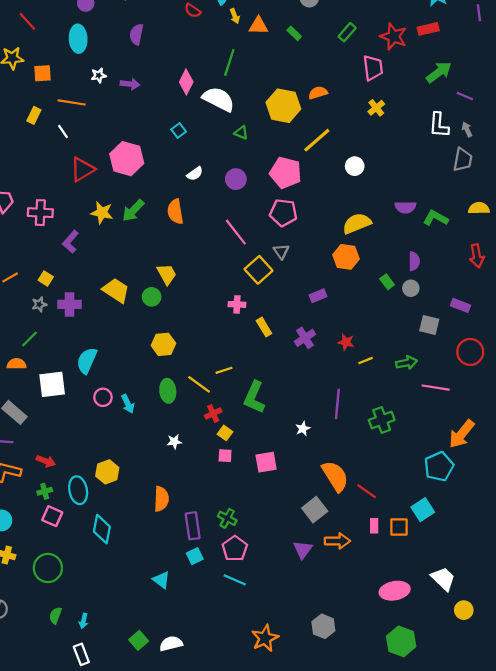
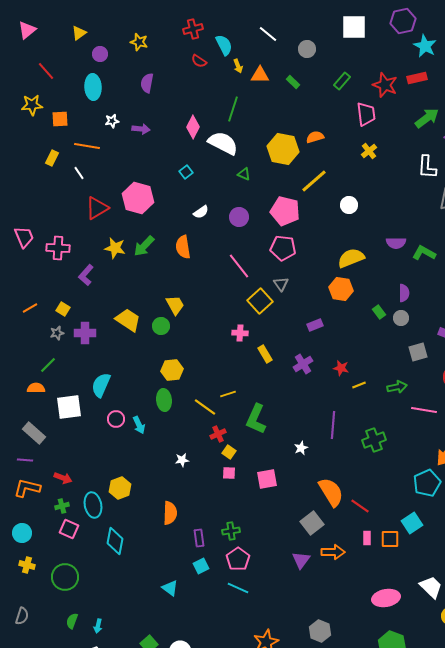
gray square: (429, 325) -> (418, 352), turned -30
green ellipse: (168, 391) -> (164, 400), moved
green cross: (227, 518) -> (231, 531), turned -36
purple rectangle: (193, 526) -> (199, 538), size x0.7

